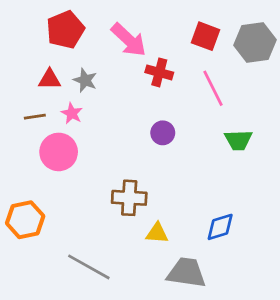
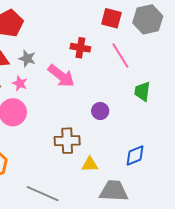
pink arrow: (129, 40) -> (61, 76), moved
purple circle: (163, 133) -> (100, 111), moved
green trapezoid: (238, 140) -> (142, 91), turned 105

